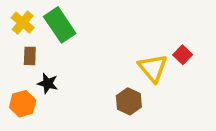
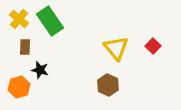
yellow triangle: (153, 68) -> (116, 48), moved

